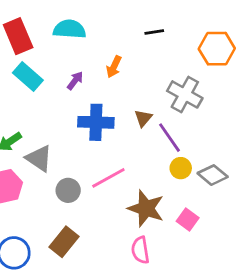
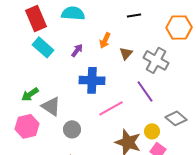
brown triangle: (143, 118) -> (126, 53), moved
yellow circle: (181, 168) -> (152, 131), moved
pink line: (108, 178) -> (111, 108), moved

